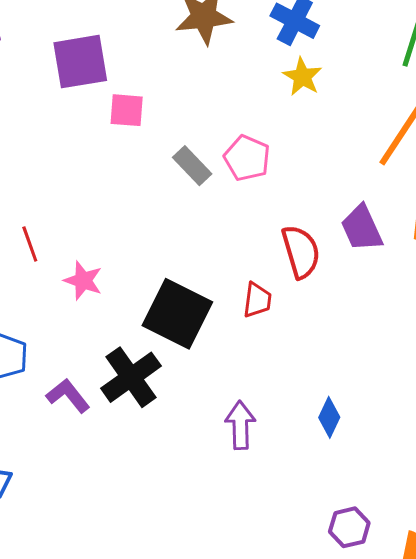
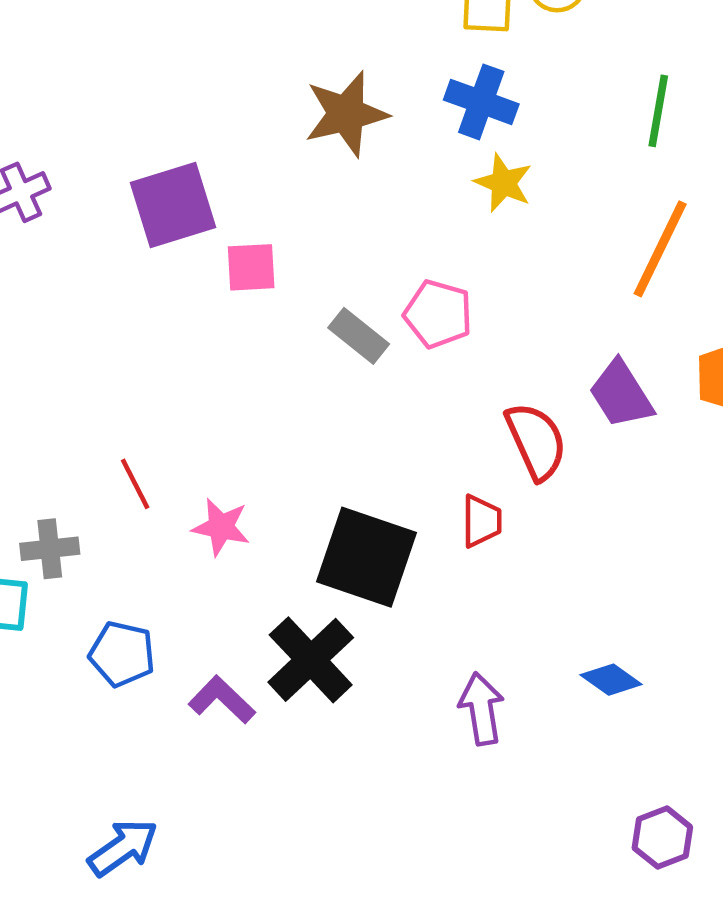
blue diamond: (329, 417) -> (611, 680), turned -72

